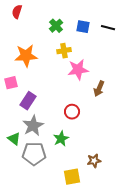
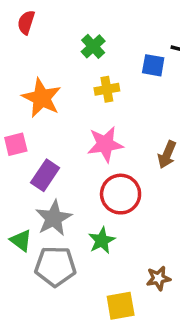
blue square: (83, 27) -> (153, 65), moved
orange star: (26, 56) -> (42, 98), turned 30
pink star: (78, 70) -> (105, 144), moved
red circle: (72, 112) -> (121, 194), size x1.5

